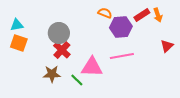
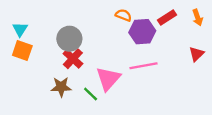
orange arrow: (158, 15) -> (198, 18), moved
cyan triangle: (17, 25) -> (20, 29), turned -48
pink triangle: (92, 67) -> (108, 79), turned -50

